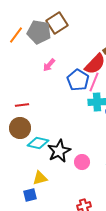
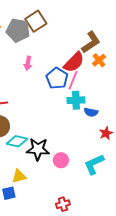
pink arrow: (49, 65) -> (28, 63), turned -32
black star: (59, 151) -> (38, 149), turned 30

